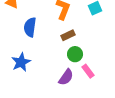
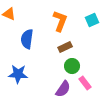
blue star: (21, 62) -> (18, 74), turned 30

